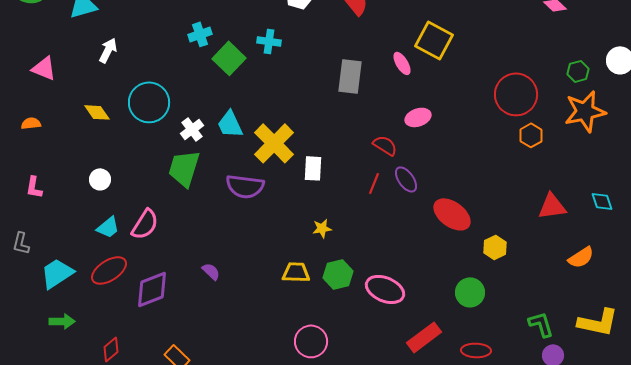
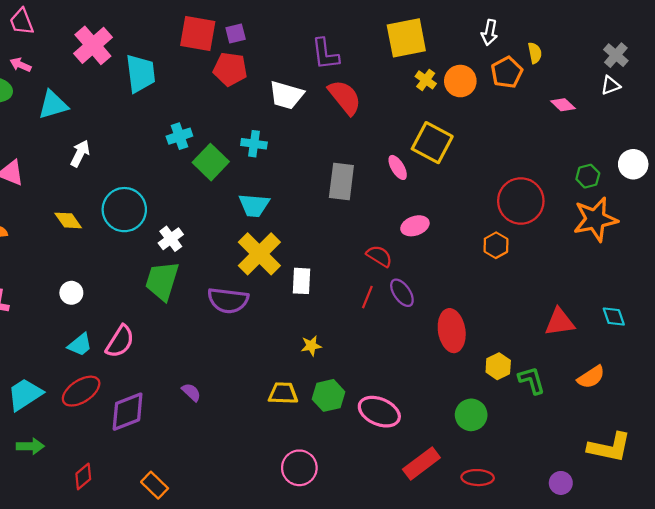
cyan trapezoid: (230, 124) -> (254, 205), moved, turned -60
orange hexagon: (531, 135) -> (496, 245), moved
red ellipse: (452, 214) -> (452, 331), turned 45
green L-shape: (541, 324) -> (532, 380), moved

